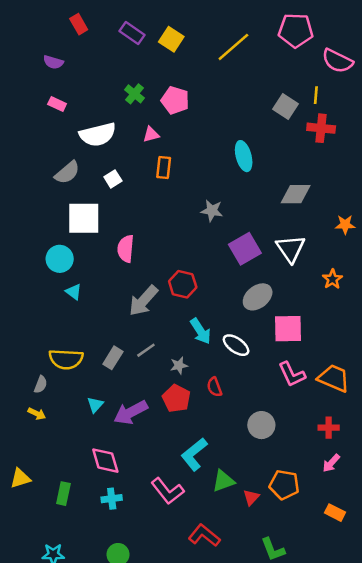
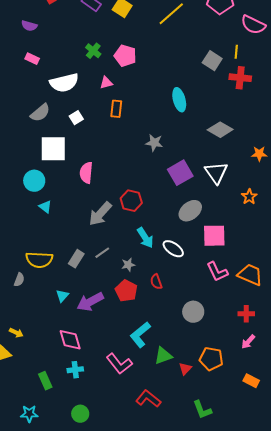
gray diamond: (296, 194) -> (220, 130), turned 30
yellow arrow: (37, 414) -> (16, 333), moved
green rectangle: (63, 494) -> (45, 381), moved, turned -36

